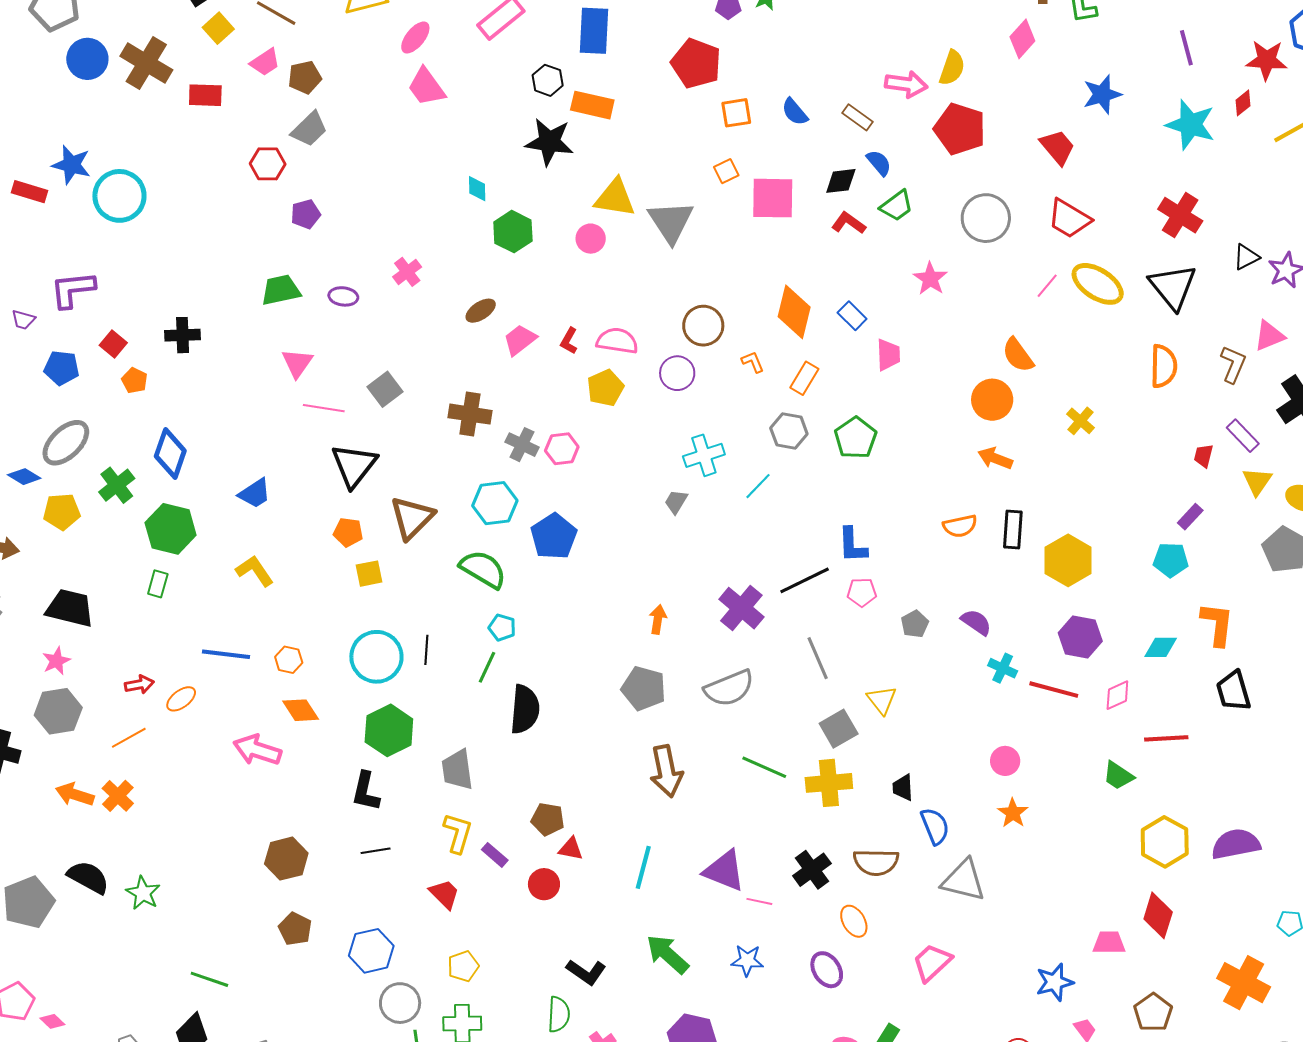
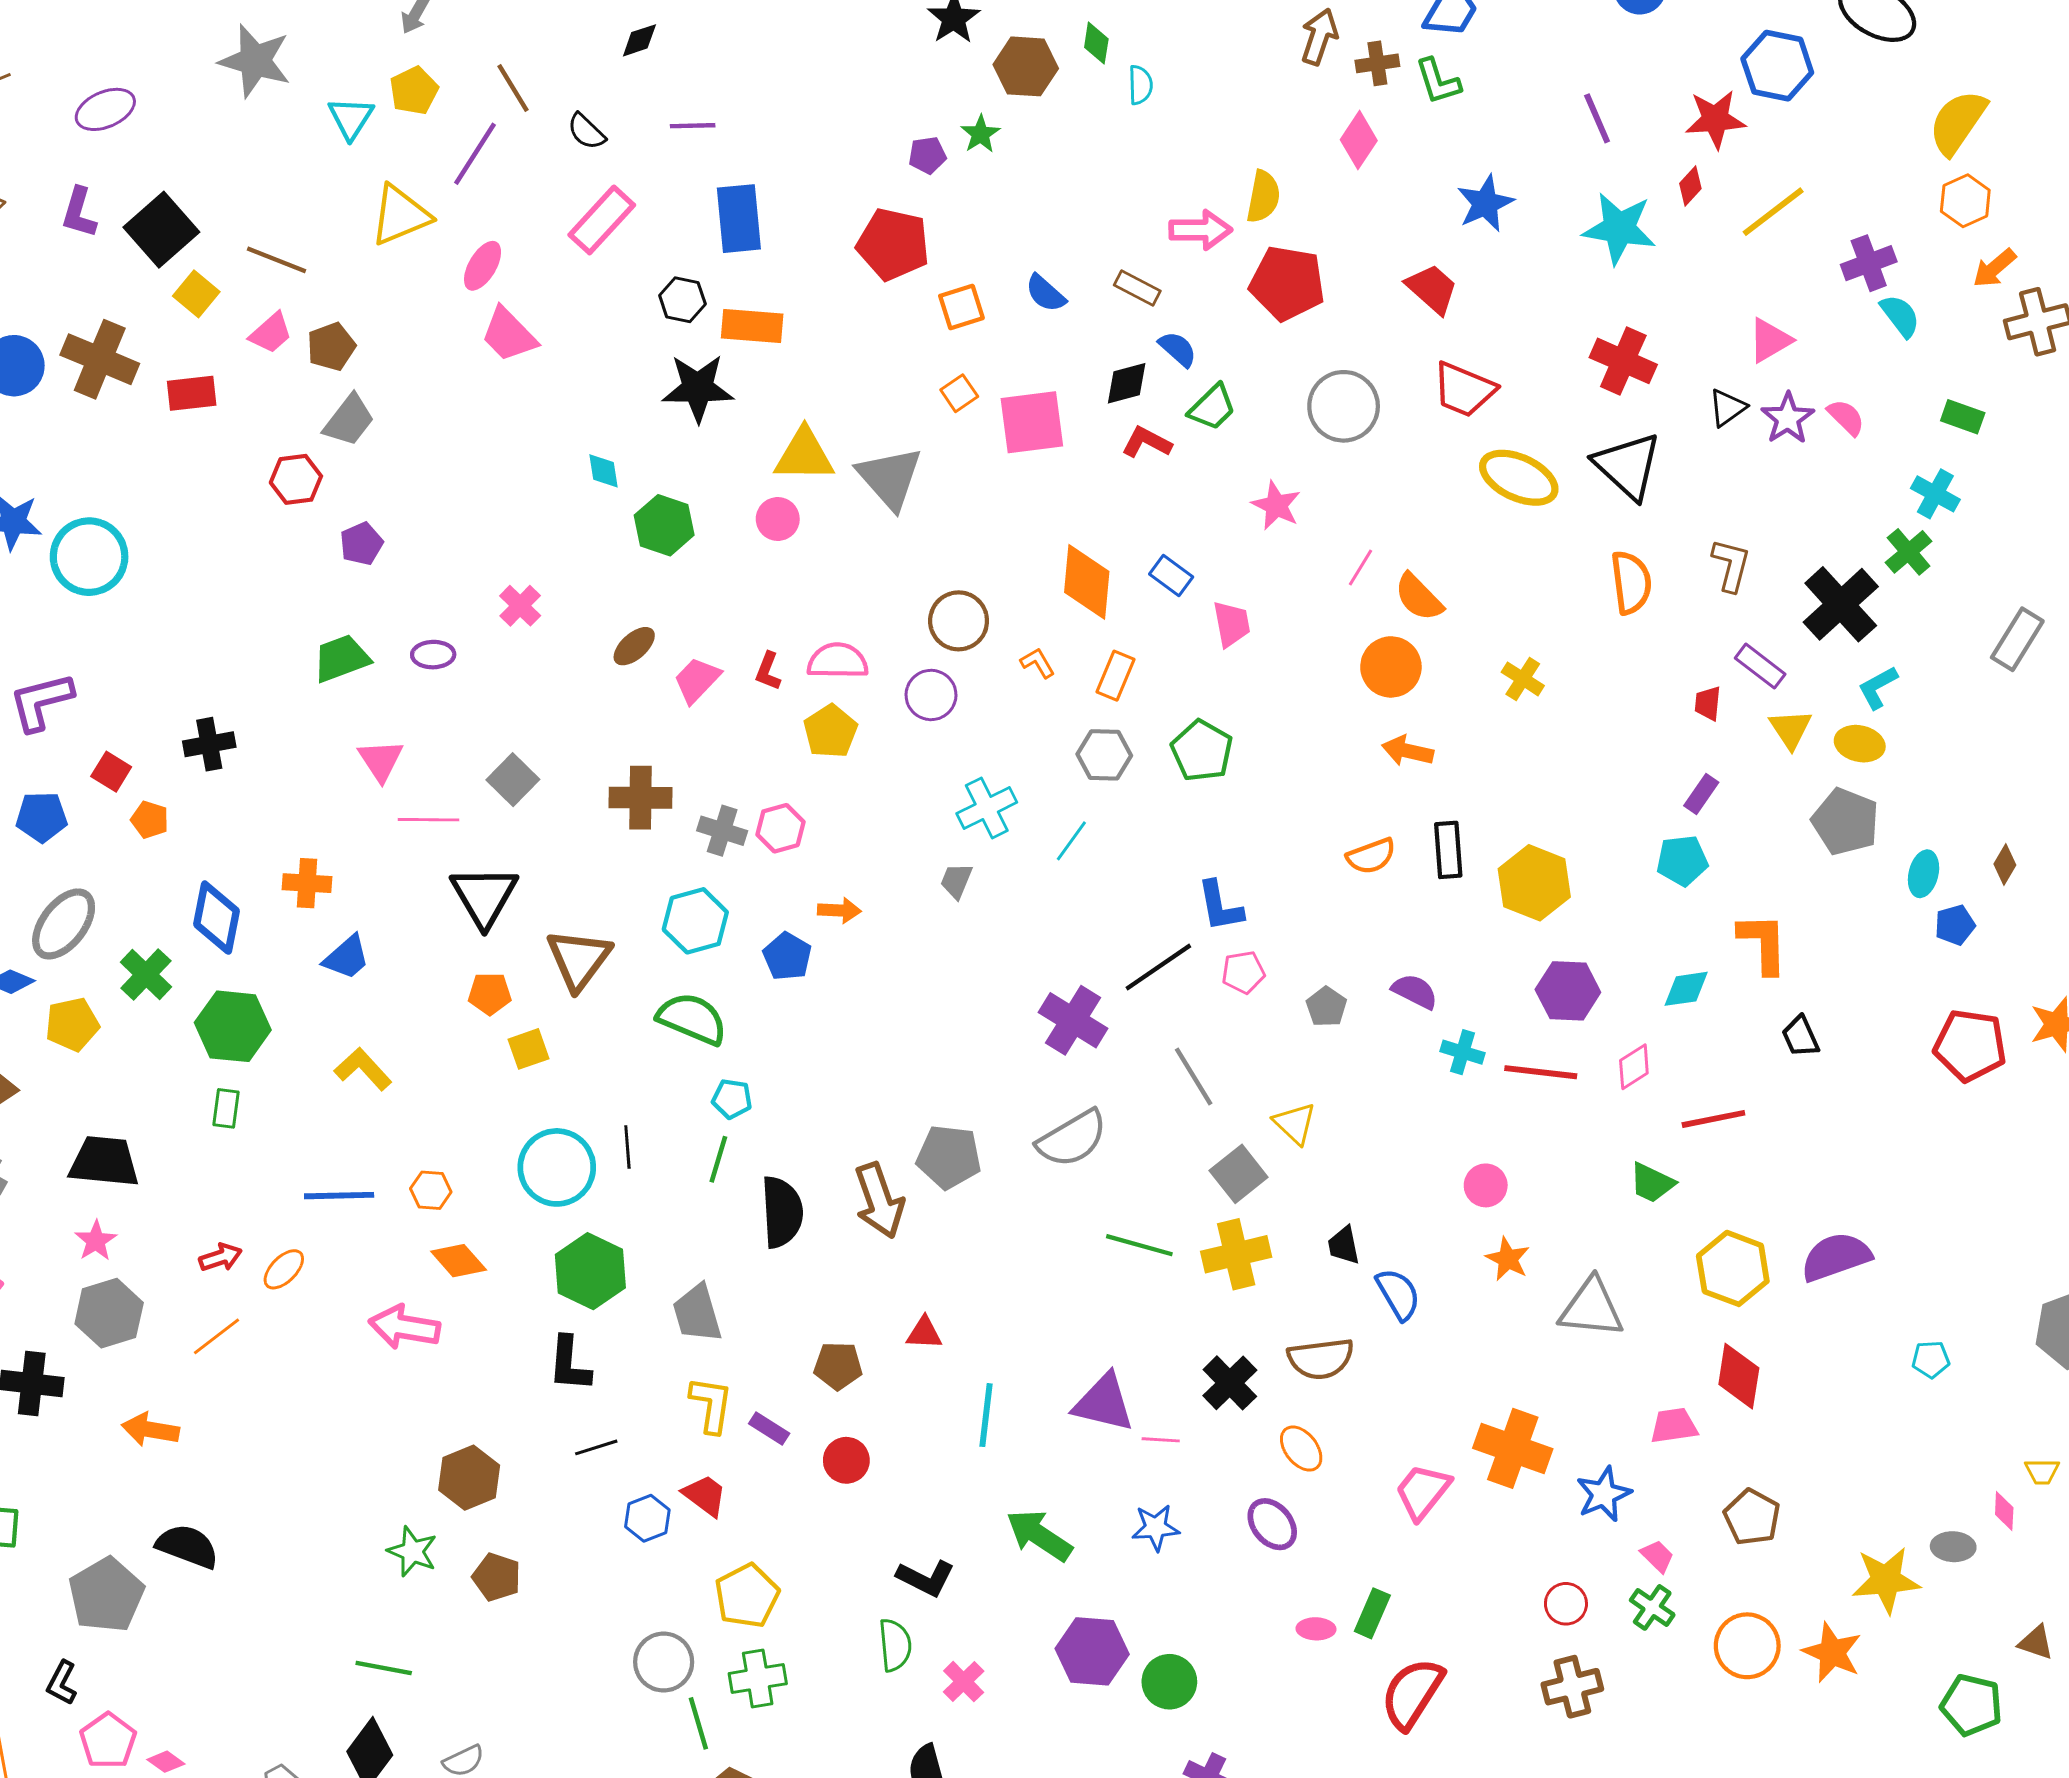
pink line: (1047, 286) -> (1361, 568), moved
pink triangle: (1269, 336) -> (1770, 340), moved
blue pentagon: (554, 536) -> (787, 956), size x0.7
orange arrow: (658, 619) -> (839, 910), moved, turned 92
black trapezoid: (1234, 691) -> (1800, 1037), size x0.7
brown arrow: (666, 771) -> (879, 1201), moved
orange cross: (118, 796) -> (307, 883), moved, turned -32
red triangle: (571, 849) -> (924, 1333), moved
gray triangle: (964, 880) -> (1591, 1308), moved
green star: (143, 893) -> (412, 1551), moved
blue hexagon: (371, 951) -> (647, 1518), moved, size x0.7
yellow pentagon: (463, 966) -> (747, 1596), size x1.4
orange cross: (1244, 983) -> (1513, 1448), moved

